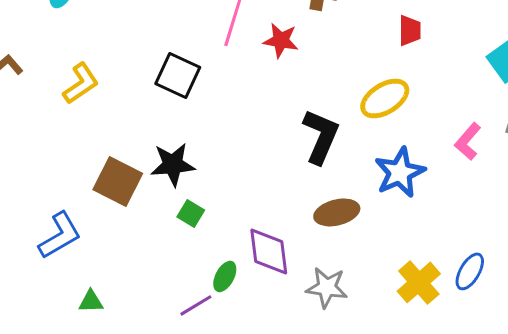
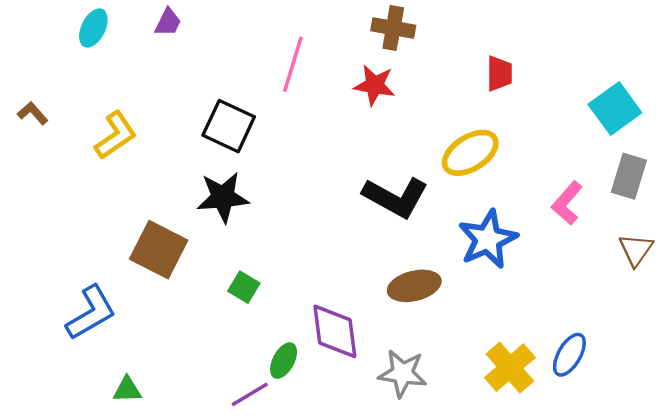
red star: (281, 40) -> (375, 85), moved
black L-shape: (321, 136) -> (396, 197), turned 96
black star: (173, 164) -> (223, 197), moved

